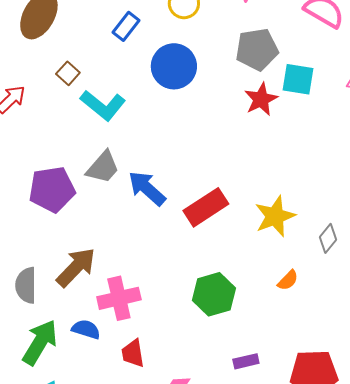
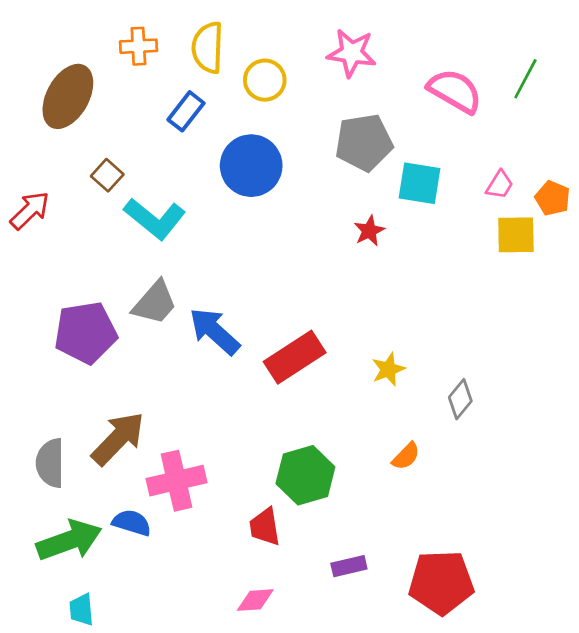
red star: (261, 99) -> (369, 231), moved, size x0.7
yellow star: (275, 216) -> (388, 369), size x0.6
green arrow: (40, 342) -> (69, 540), turned 39
red trapezoid: (133, 353) -> (265, 527), moved

